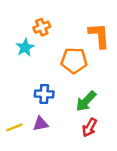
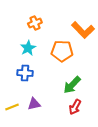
orange L-shape: (99, 36) -> (83, 30), turned 140
cyan star: (25, 47) -> (28, 48), moved
blue cross: (44, 94) -> (25, 73), moved

